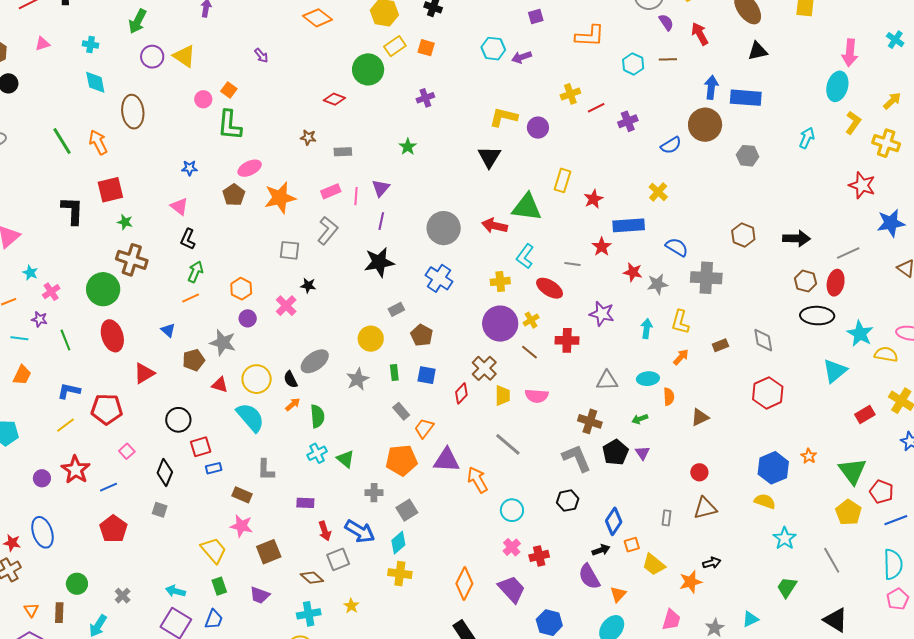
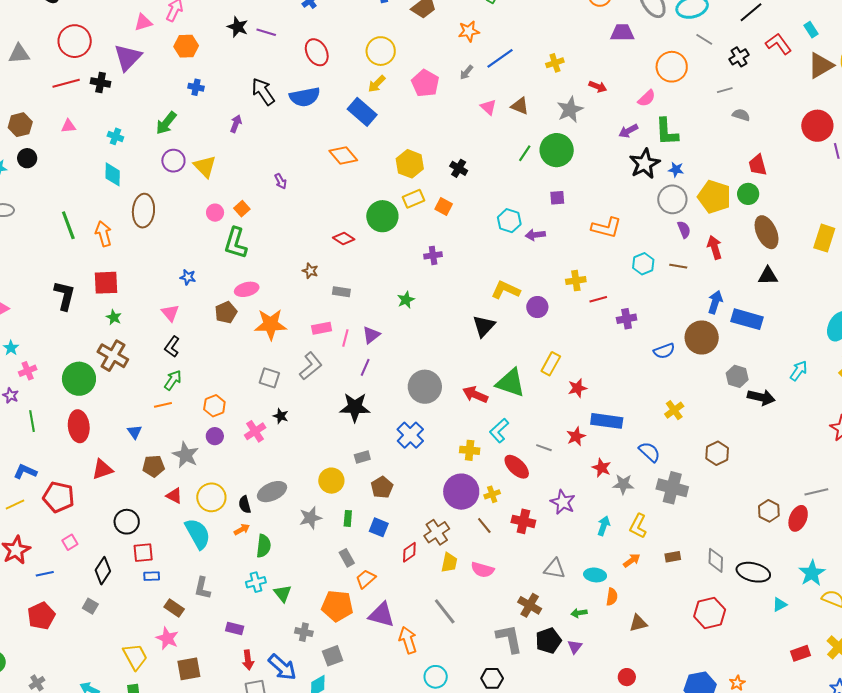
yellow cross: (658, 192) -> (674, 410), moved
black arrow: (796, 238) -> (761, 397), moved
black ellipse: (817, 316) -> (753, 572), moved
cyan triangle: (835, 371) -> (780, 605), size x0.6

